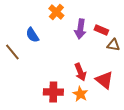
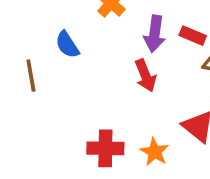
brown line: (12, 52) -> (31, 76), turned 30
red arrow: (80, 72) -> (145, 76), moved

